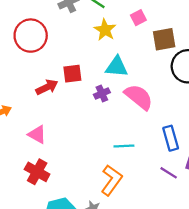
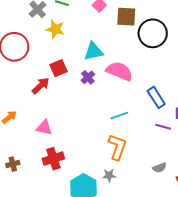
yellow star: (105, 30) -> (55, 29), moved
brown square: (164, 39) -> (126, 17), turned 30
red cross: (37, 172) -> (53, 159), turned -30

